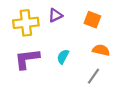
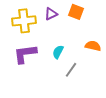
orange square: (92, 20) -> (76, 12), moved
gray line: (93, 76) -> (71, 70), moved

